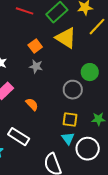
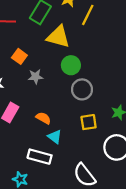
orange square: (35, 46) -> (19, 56), moved
green circle: (90, 72) -> (71, 65), moved
cyan triangle: (68, 138) -> (55, 137), moved

